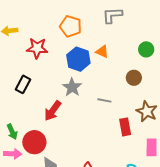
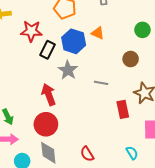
black rectangle: (23, 84) -> (47, 50), moved
red arrow: (53, 111) -> (49, 95), turned 125
red circle: (34, 142) -> (46, 124), moved

